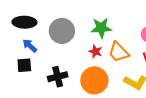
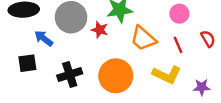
blue arrow: (30, 46) -> (44, 38), moved
red star: (95, 51) -> (100, 30), moved

